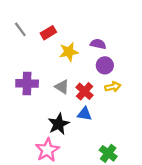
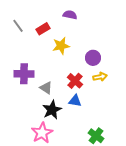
purple semicircle: (98, 44) -> (70, 15), moved
gray triangle: (62, 87) -> (46, 88), moved

